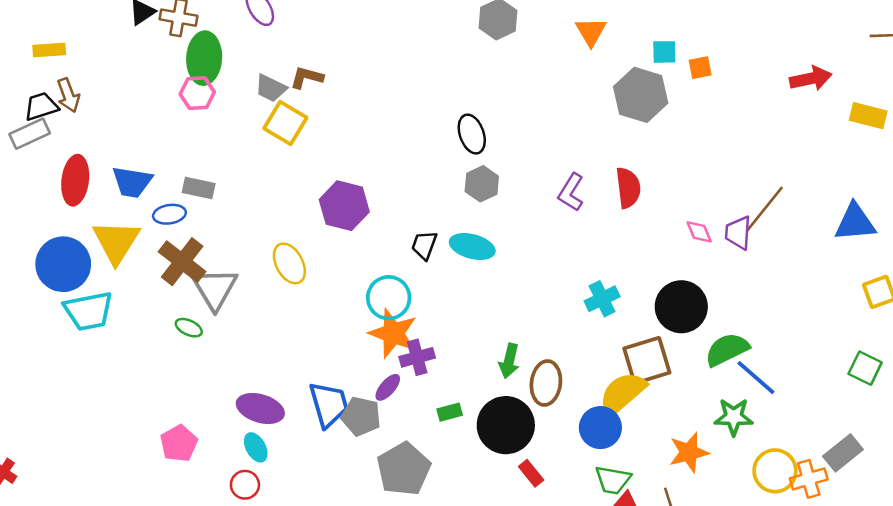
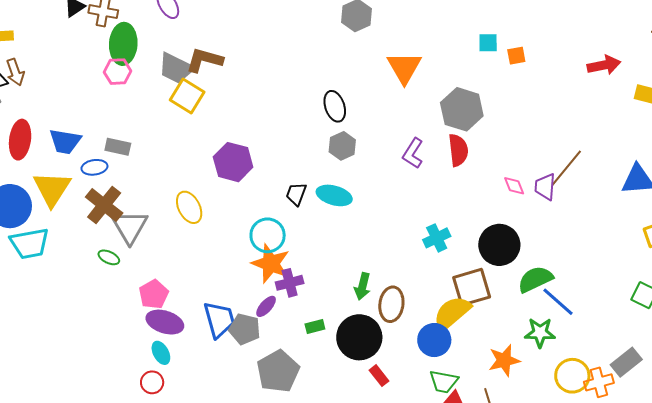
orange triangle: (591, 32) -> (404, 68), moved, size x1.4
brown L-shape: (307, 77) -> (204, 60), size x1.4
gray trapezoid: (271, 88) -> (176, 68), size x1.4
gray hexagon: (641, 95) -> (462, 109), moved
pink pentagon: (179, 443) -> (154, 294), moved

